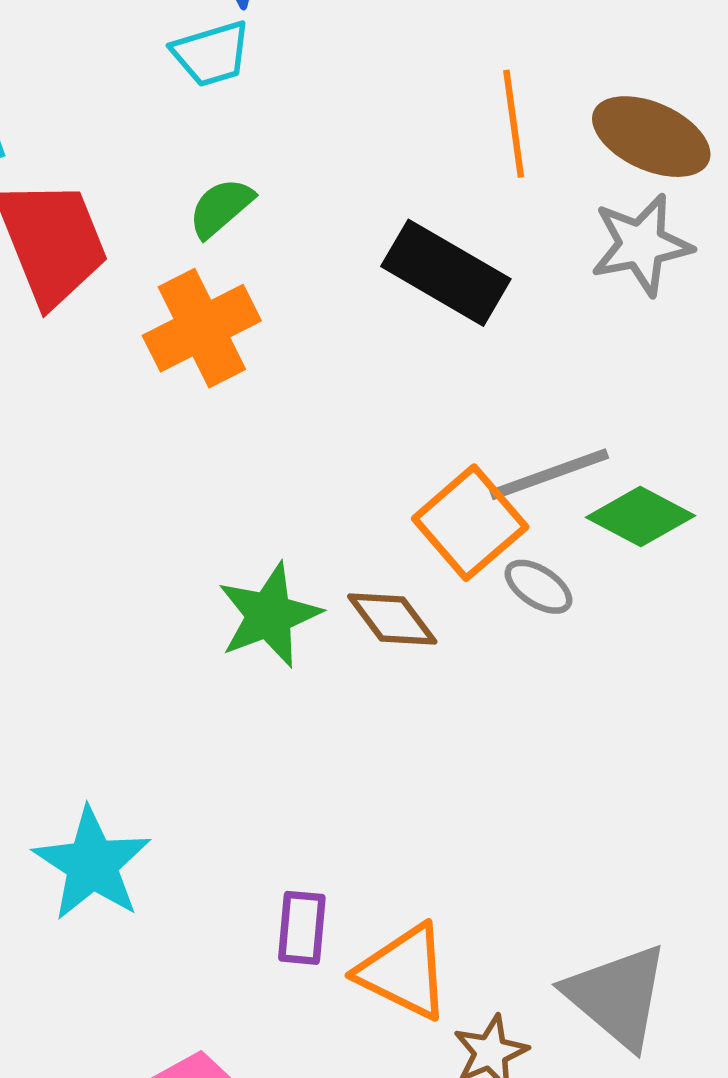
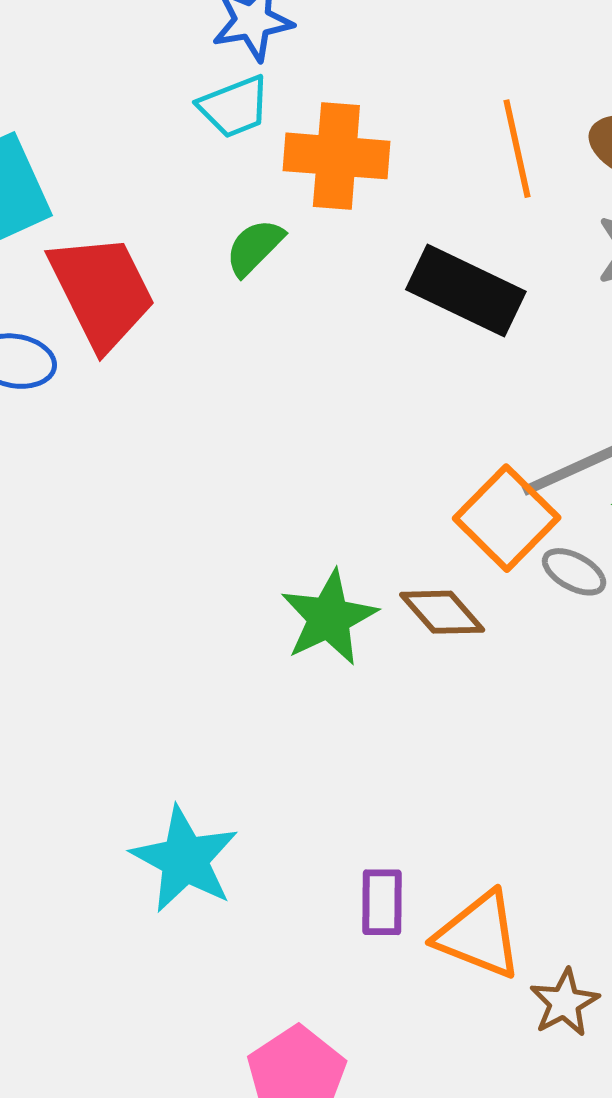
orange cross: (202, 328) -> (336, 156), moved, turned 36

